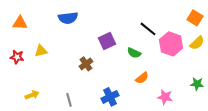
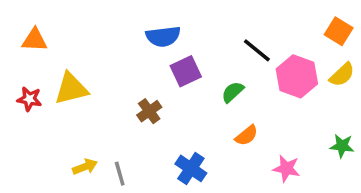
blue semicircle: (68, 18) -> (163, 36), moved
yellow triangle: (41, 51) -> (71, 89), size x1.5
green semicircle: (134, 53) -> (233, 92), turned 112
yellow arrow: (32, 95) -> (85, 167), moved
blue cross: (110, 97) -> (191, 168), turned -30

